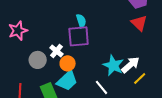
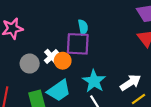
orange circle: (68, 63) -> (63, 61), moved
cyan star: (113, 65) -> (94, 81), moved

